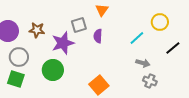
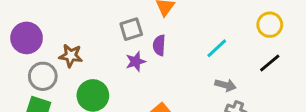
yellow circle: (160, 22) -> (270, 25), moved
brown star: (37, 30) -> (71, 56), moved
purple star: (63, 43) -> (136, 62), moved, size x0.6

